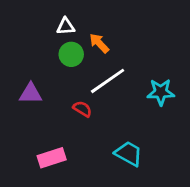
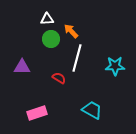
white line: (108, 81) -> (77, 58), turned -40

